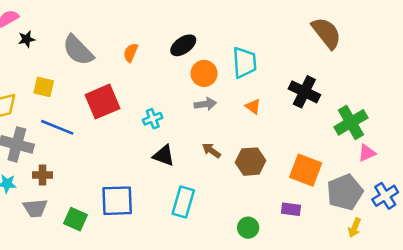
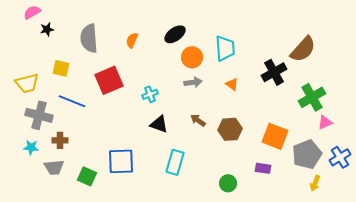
brown semicircle: (326, 33) -> (303, 49), moved, turned 80
gray semicircle: (78, 50) -> (89, 38), turned 40
black cross: (304, 92) -> (274, 72), turned 35

